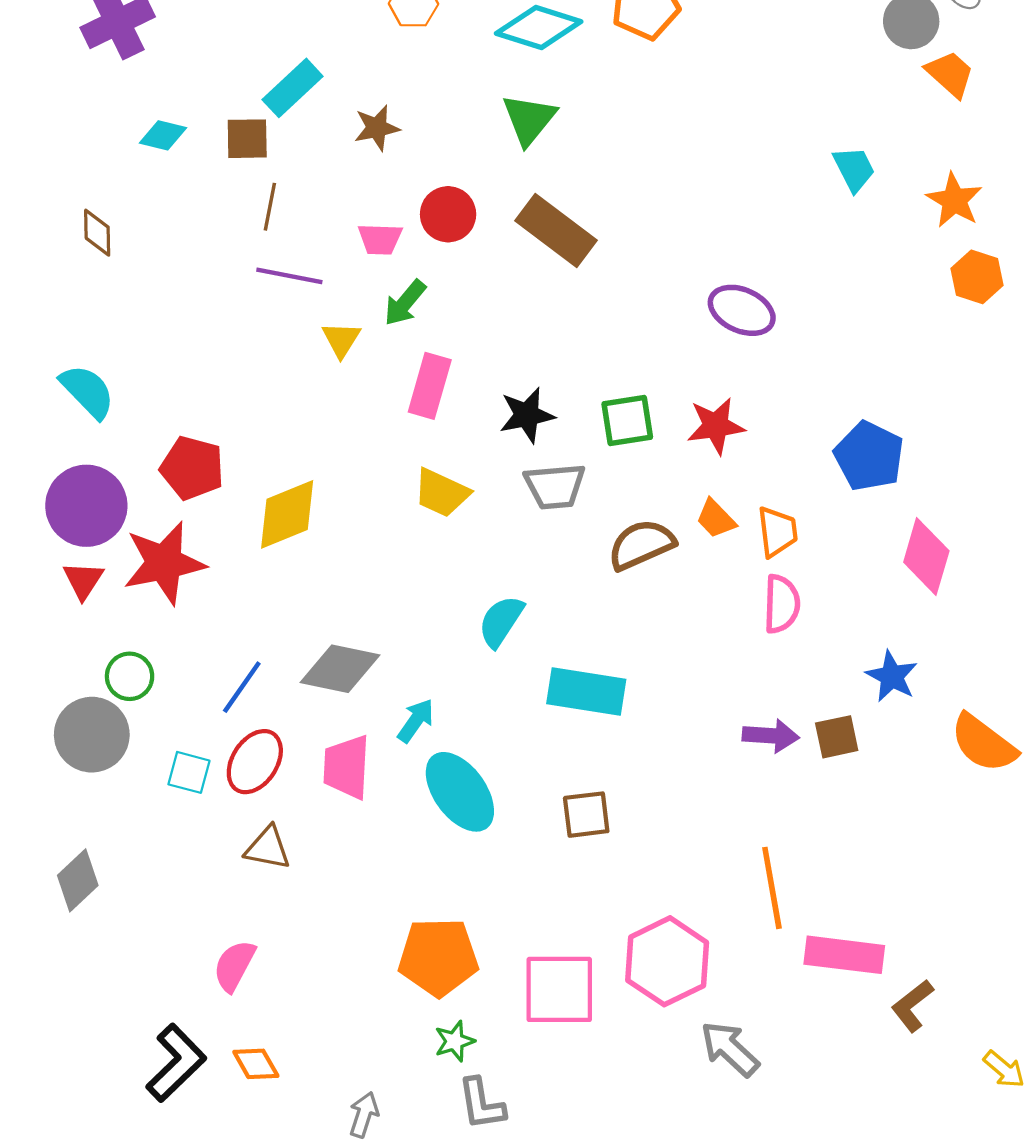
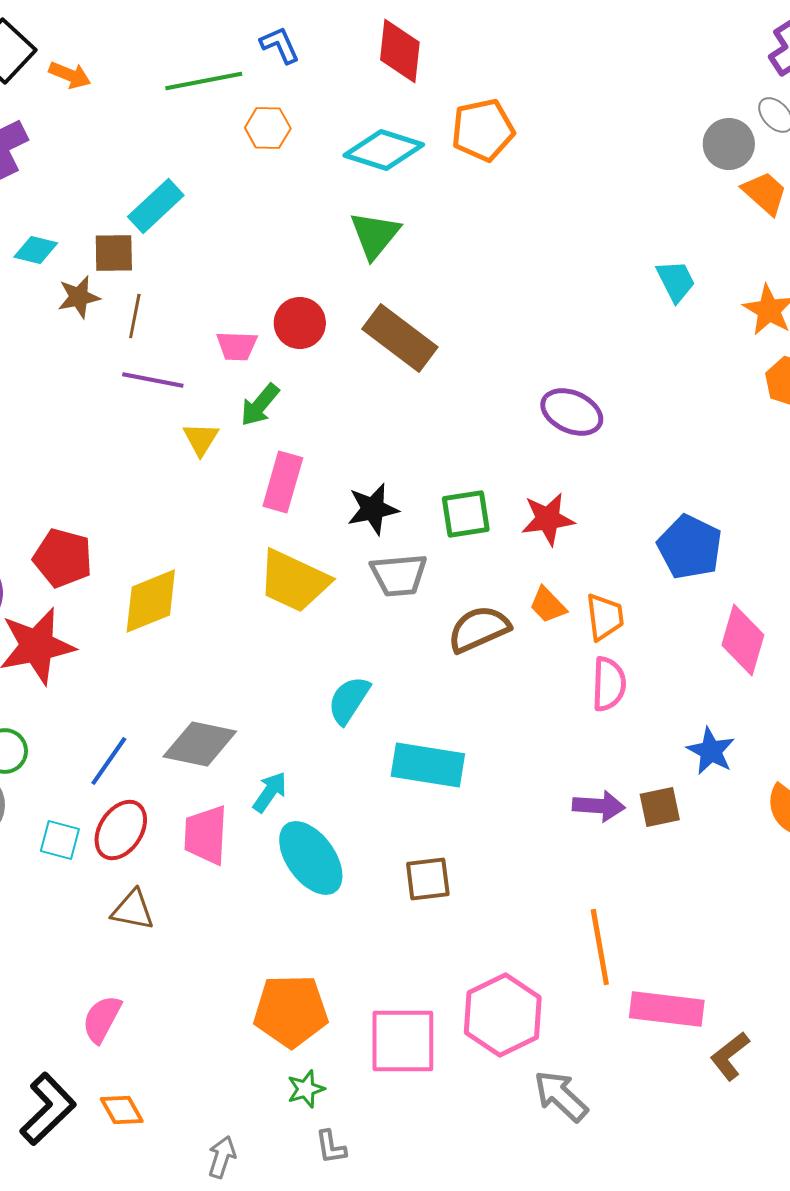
brown star: (377, 128) -> (79, 297), moved
yellow trapezoid: (442, 493) -> (294, 581), size x1.4
gray L-shape: (482, 1104) -> (331, 1147), size x0.7

